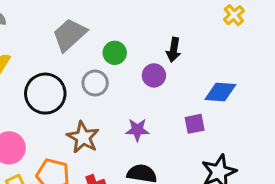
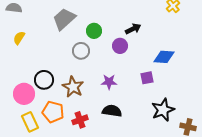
black arrow: (174, 50) -> (133, 29), turned -126
black circle: (45, 94) -> (44, 80), moved, size x0.7

